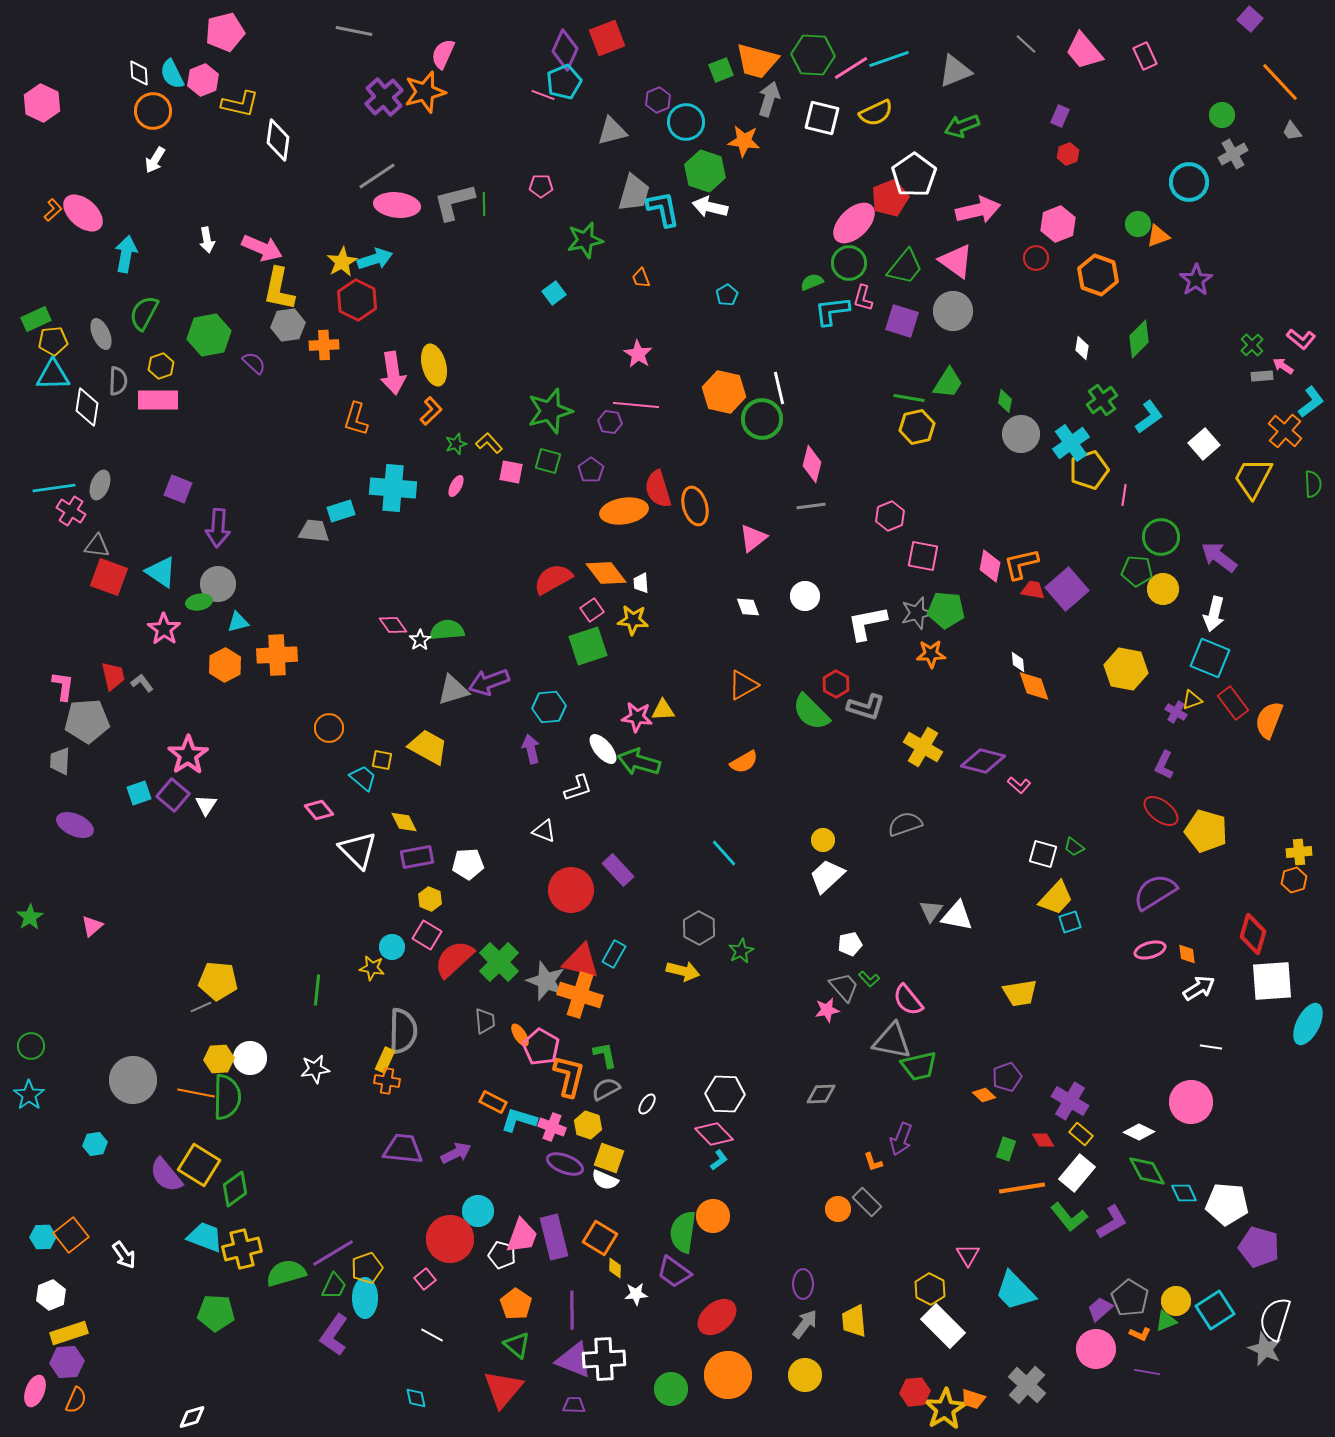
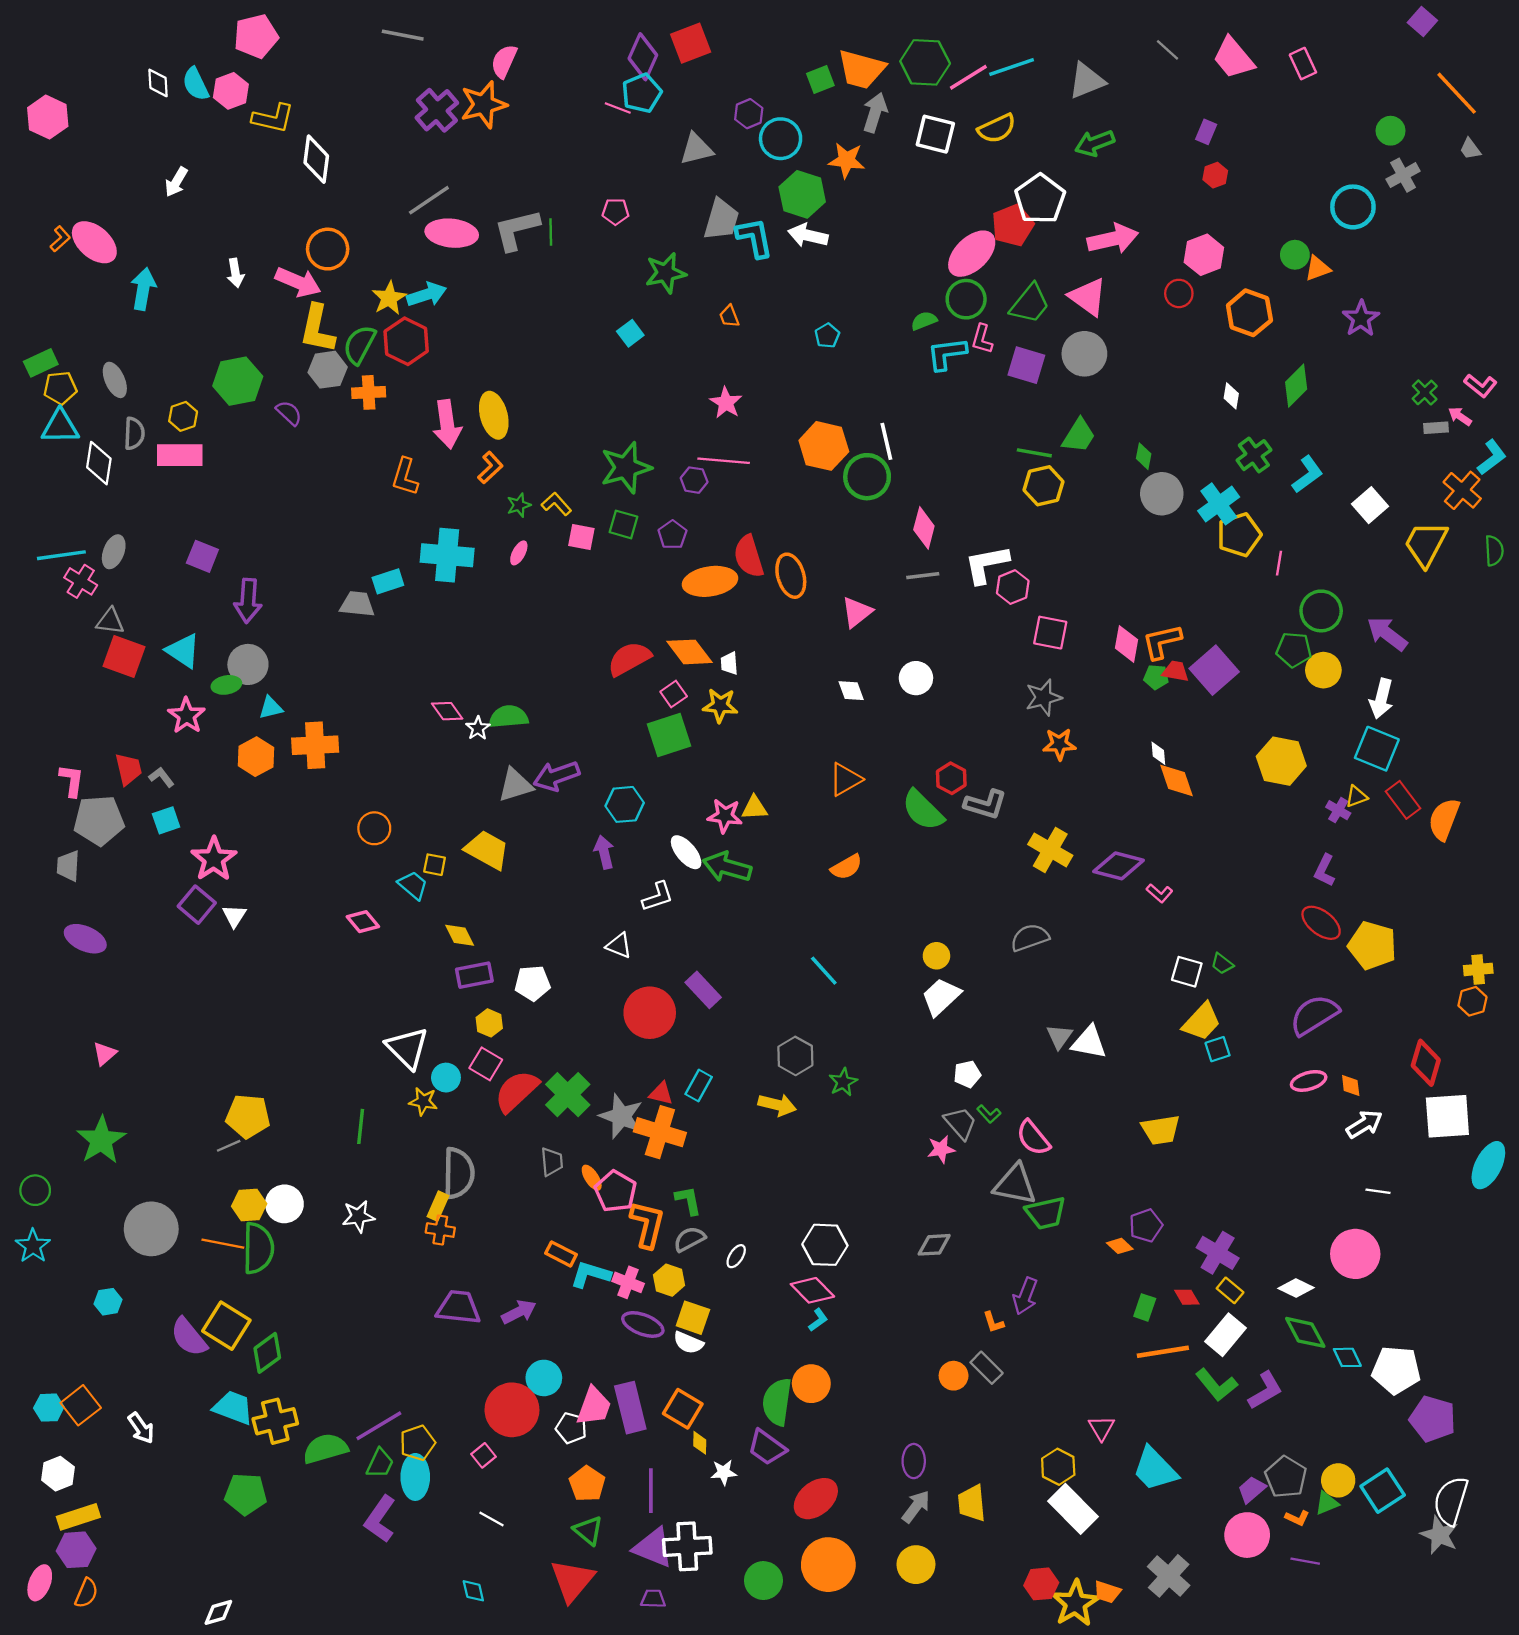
orange circle: (153, 111) -> (328, 249), moved
green semicircle: (144, 313) -> (359, 345), moved
green pentagon: (946, 610) -> (1156, 677), moved, size x0.6
white L-shape: (867, 623) -> (987, 564), moved
cyan square: (139, 793) -> (166, 820), moved
white triangle: (358, 850) -> (407, 1048), moved
green star: (30, 917) -> (101, 1140), moved, size x1.6
red triangle: (581, 961) -> (661, 1093), size x0.6

